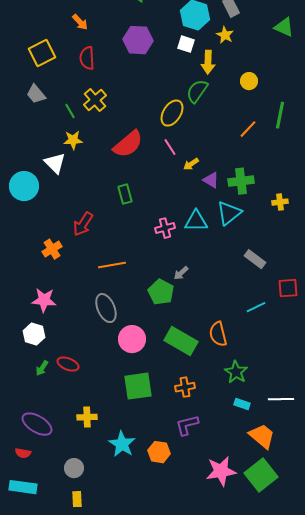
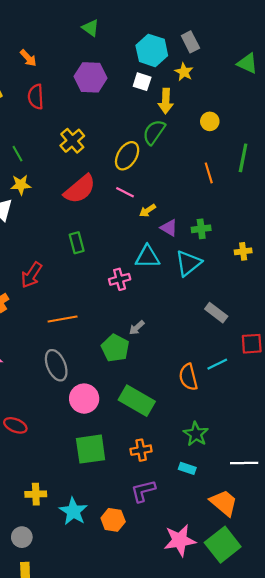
yellow cross: (95, 100) -> (72, 141), moved
orange line: (248, 129) -> (209, 173), turned -60
pink line: (170, 147) -> (125, 192), turned -30
green cross: (241, 181) -> (201, 229), size x0.7
cyan triangle: (196, 221) -> (147, 257), moved
orange semicircle: (218, 334) -> (188, 377), moved
cyan rectangle: (242, 404) -> (187, 468), moved
yellow cross: (87, 417) -> (36, 494), moved

